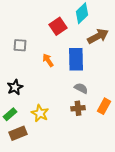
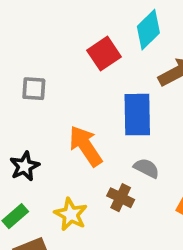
orange arrow: (48, 60) -> (86, 146), moved, size x1.6
brown cross: (78, 108) -> (121, 198), moved, turned 32

